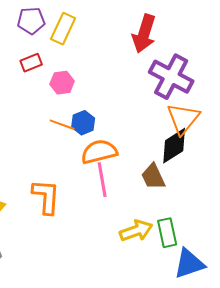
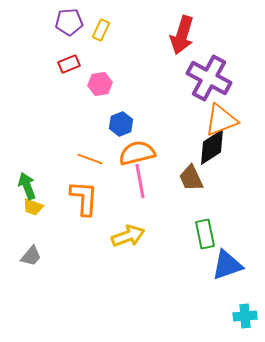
yellow rectangle: (63, 29) -> (101, 30), size x0.7
orange triangle: (183, 119) -> (221, 120), turned 30
orange line: (62, 125) -> (90, 159), moved
yellow arrow: (136, 231) -> (128, 236), moved

